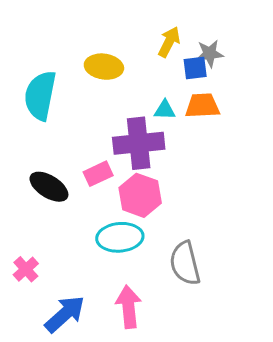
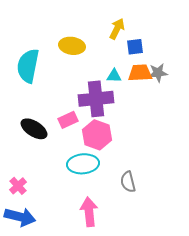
gray star: (210, 54) -> (158, 73), moved
gray semicircle: (185, 263) -> (128, 182), size x0.7
blue arrow: (65, 314) -> (20, 217), moved, turned 56

